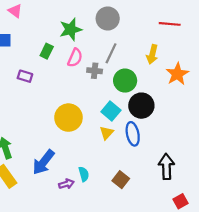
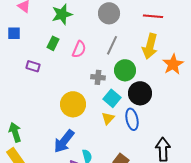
red line: (170, 24) -> (153, 16), moved
green star: (71, 29) -> (62, 14), moved
yellow arrow: (152, 54) -> (150, 46), size x1.4
gray cross: (95, 71) -> (98, 77), moved
blue arrow: (43, 162) -> (64, 141), moved

